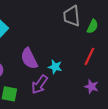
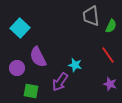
red line: (89, 56) -> (108, 55), turned -60
purple semicircle: (29, 59) -> (38, 57), moved

